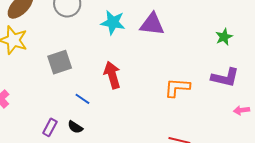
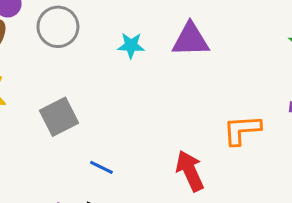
cyan star: (113, 22) -> (131, 45), size x0.7
red arrow: (112, 75) -> (190, 171), moved

